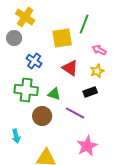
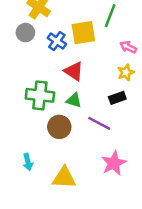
blue cross: (34, 61) -> (57, 41), moved
red triangle: (70, 68) -> (74, 71), moved
cyan arrow: (16, 136) -> (28, 162), moved

